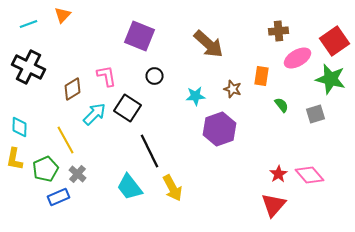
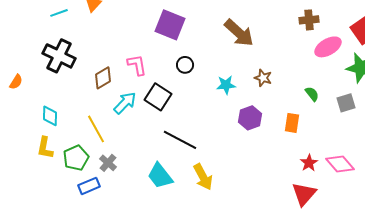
orange rectangle: (262, 76) -> (292, 123), moved
purple hexagon: (220, 129) -> (250, 118), size x0.7
black line: (150, 151) -> (180, 140), turned -36

